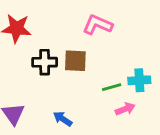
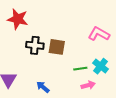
pink L-shape: (98, 25) -> (99, 34), moved
cyan cross: (139, 80) -> (101, 66), turned 35

